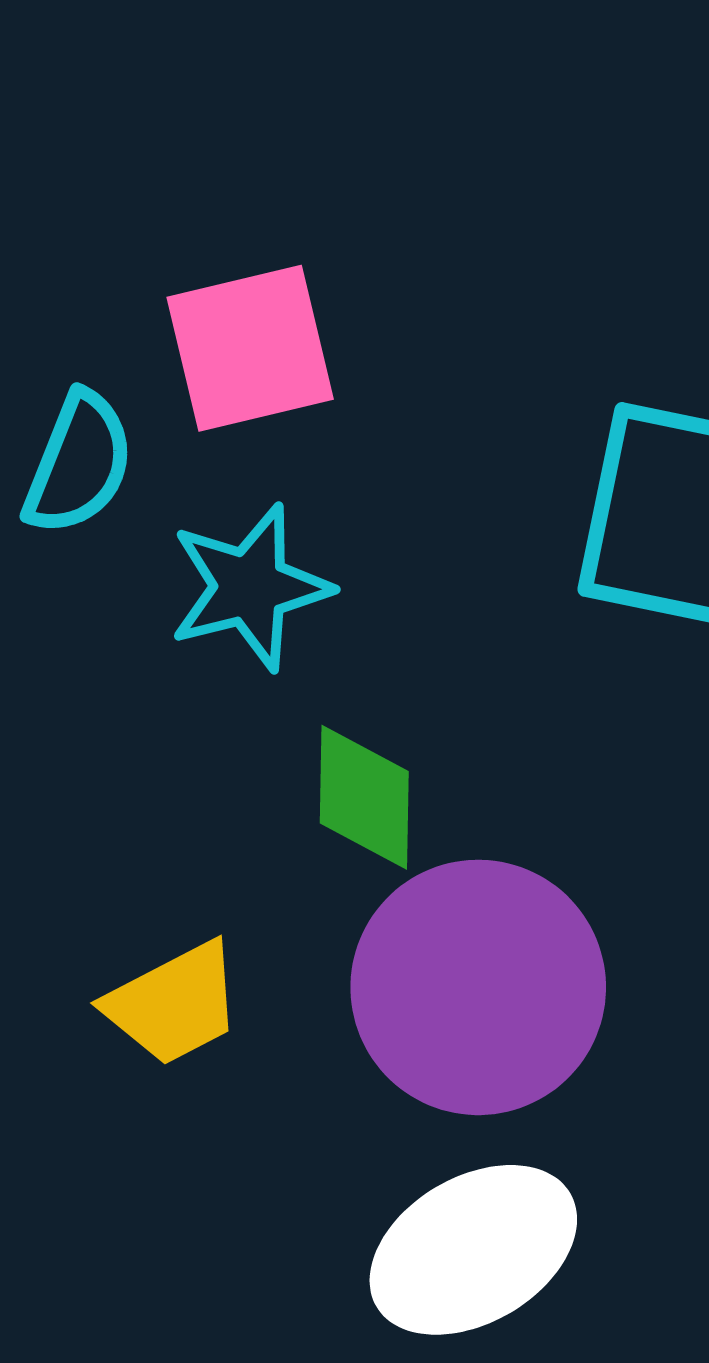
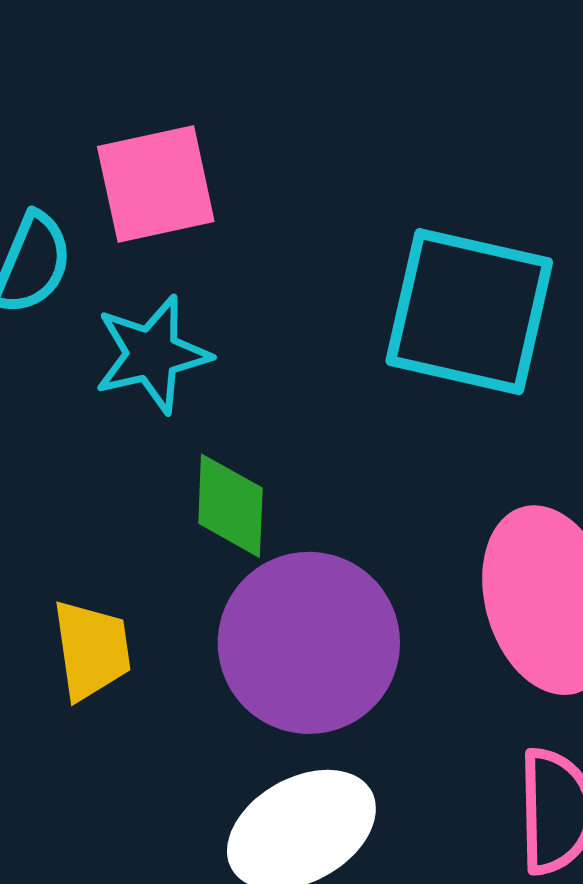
yellow trapezoid: (174, 1004) -> (92, 650), turned -72

